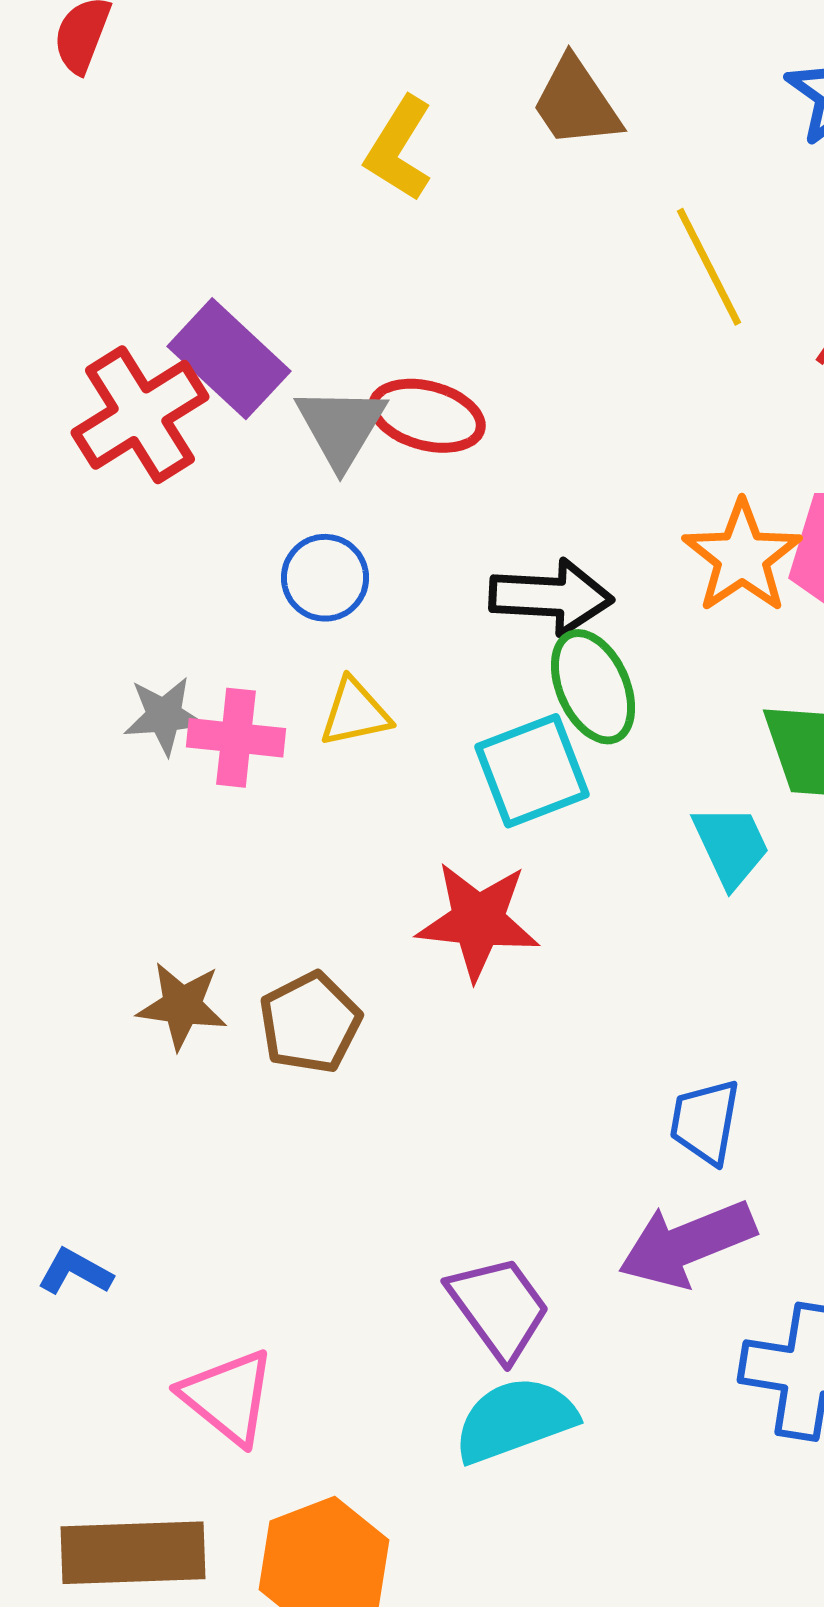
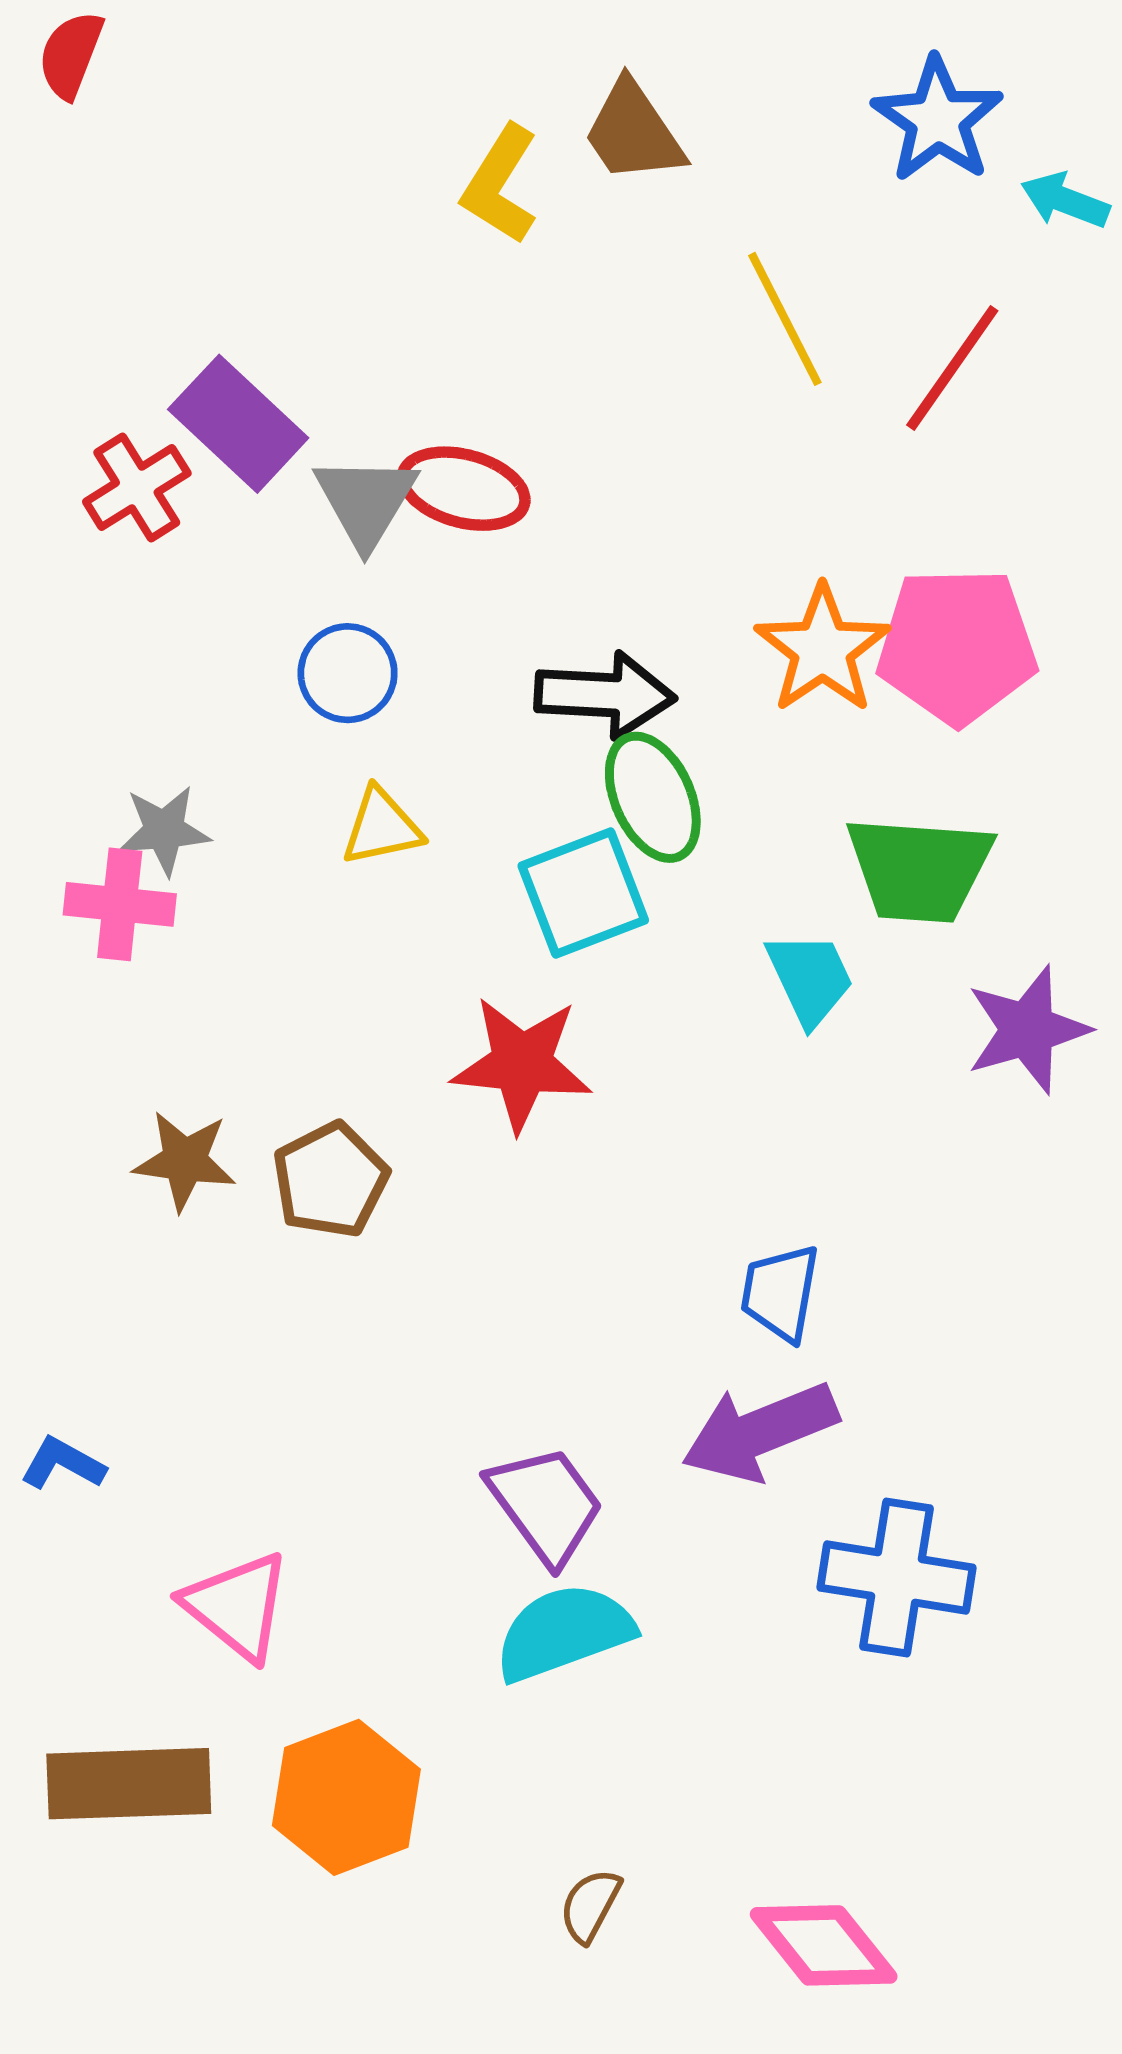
yellow L-shape: (399, 149) -> (500, 185), moved
red cross: (140, 415) -> (137, 487), size x0.7
pink cross: (236, 738) -> (120, 904), moved

